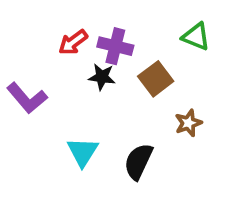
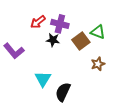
green triangle: (196, 37) -> (98, 32), moved
black semicircle: (138, 161) -> (63, 92), moved

